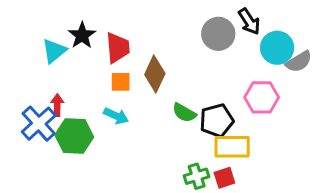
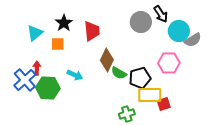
black star: (82, 35) -> (64, 23), moved
red trapezoid: (118, 48) -> (92, 31), moved
brown diamond: (155, 74) -> (107, 60), moved
orange square: (121, 82) -> (58, 44), moved
red square: (224, 178) -> (164, 104), moved

